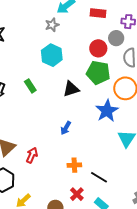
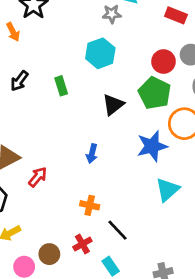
black triangle: (71, 89) -> (113, 105), turned -36
blue arrow: (66, 128) -> (92, 154), turned -32

